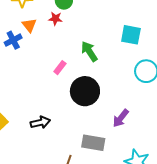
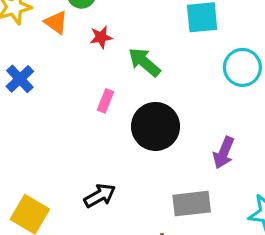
red star: (55, 19) -> (101, 37), moved
orange triangle: (29, 25) -> (56, 22), moved

